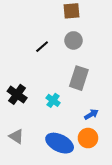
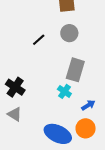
cyan cross: (53, 100) -> (64, 91), moved
gray triangle: (16, 136) -> (15, 114), moved

